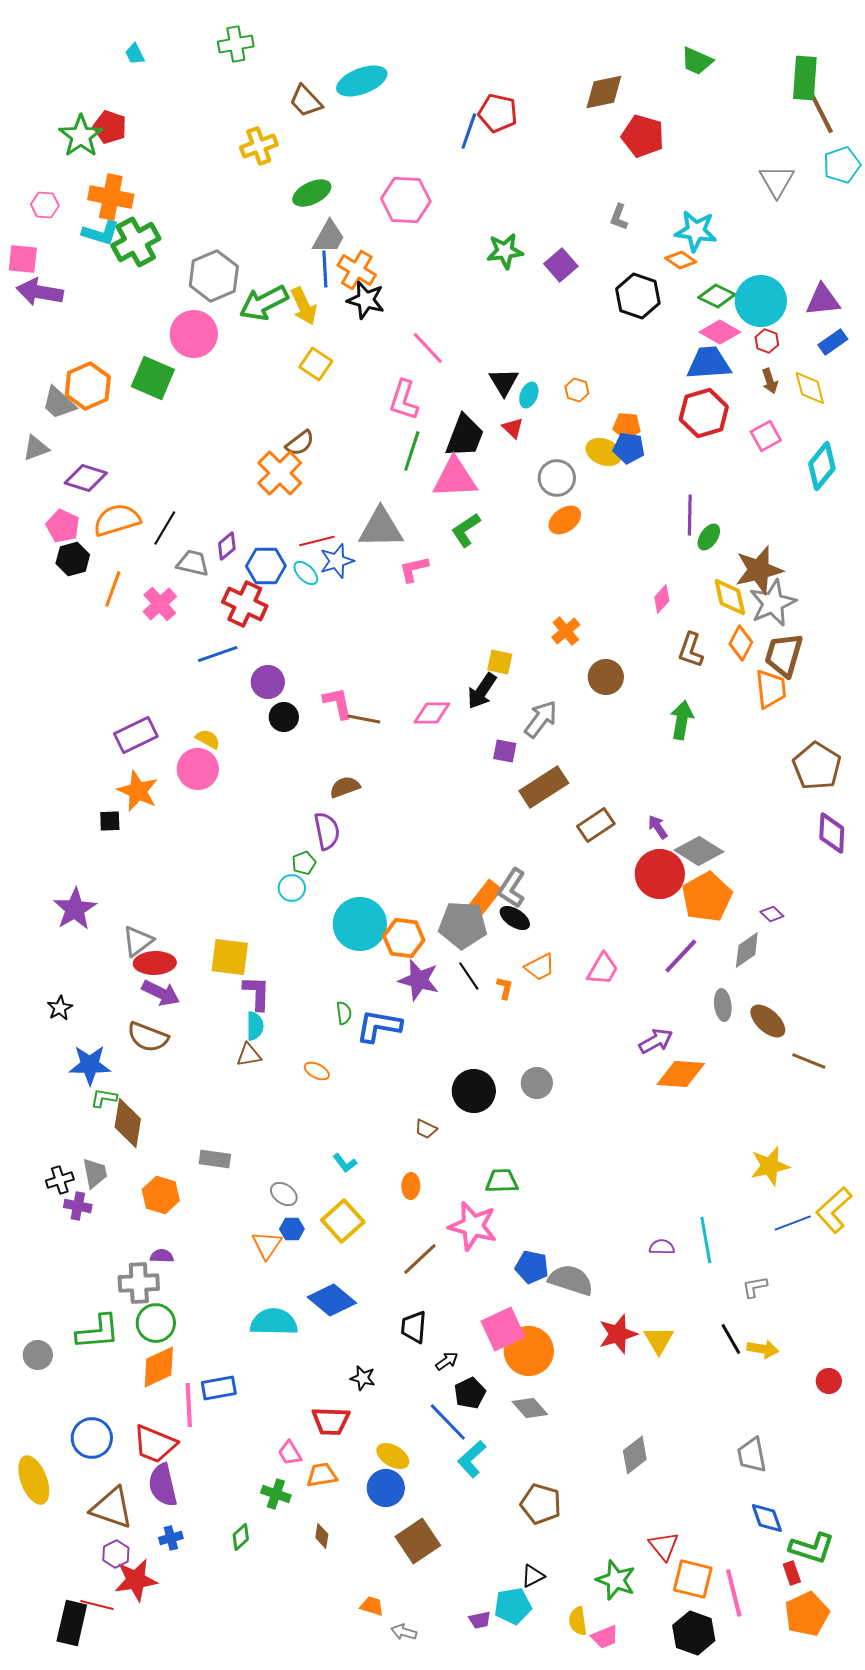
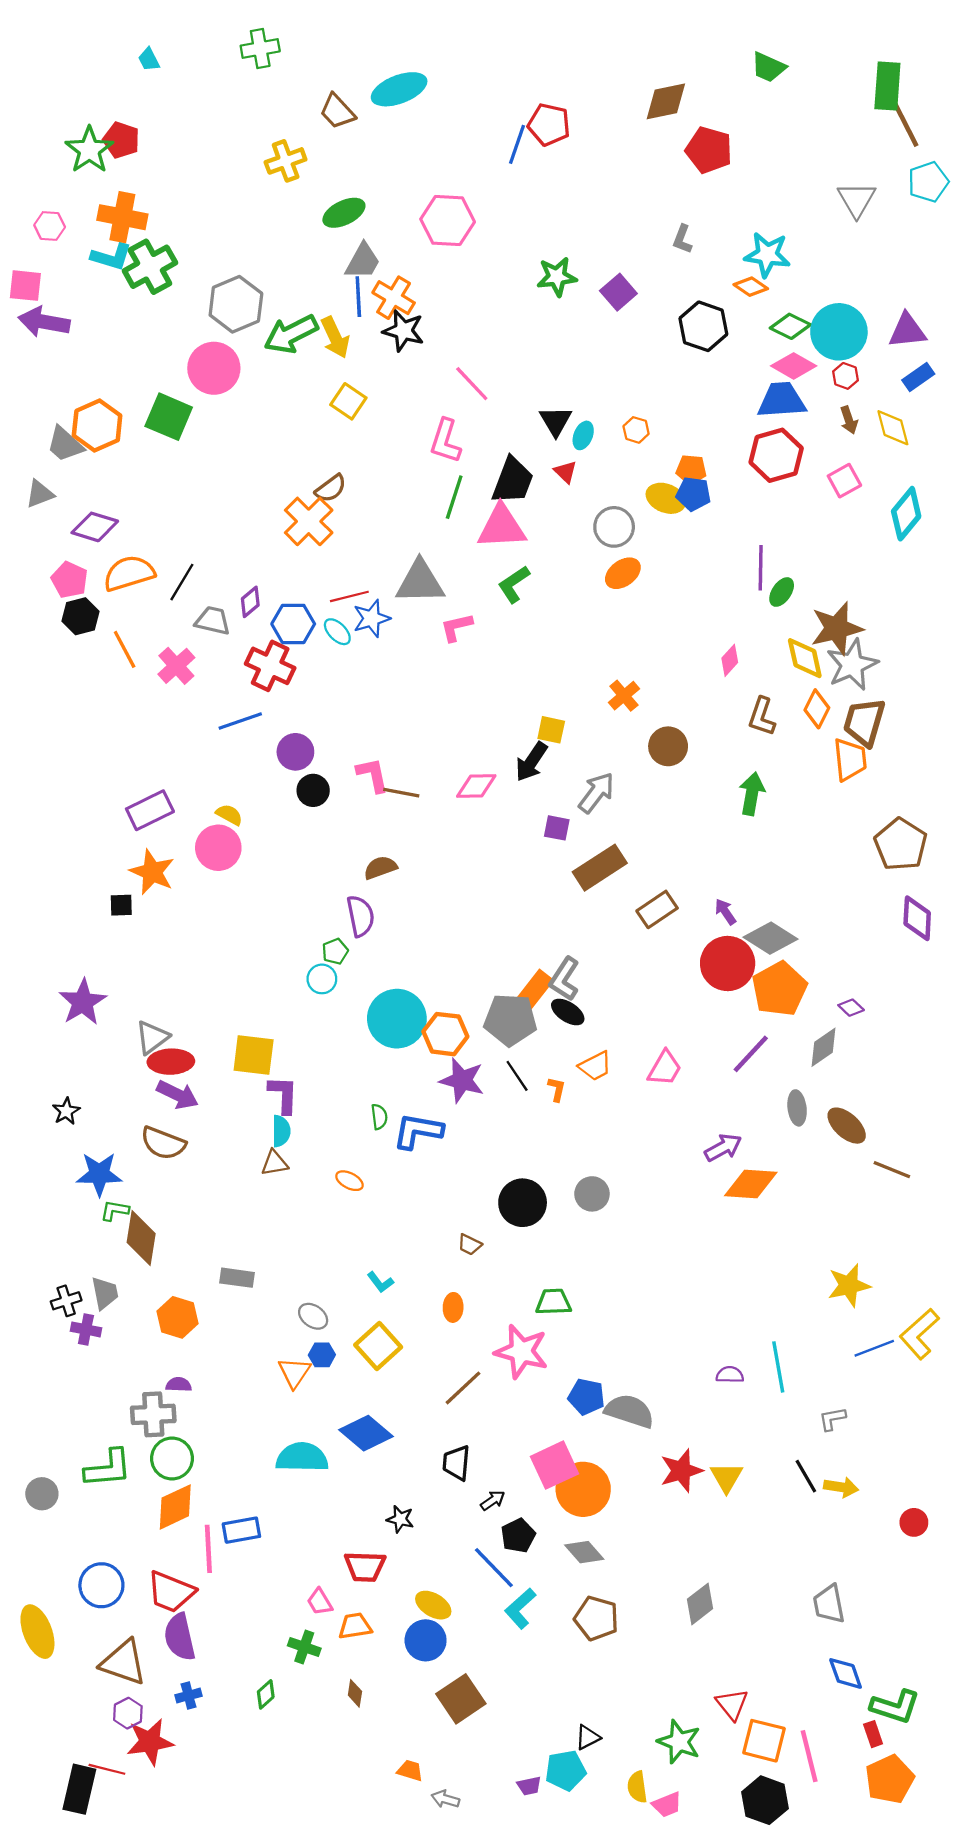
orange line: (113, 589) -> (125, 649), turned -48
brown pentagon: (541, 1504) -> (596, 1618), moved

